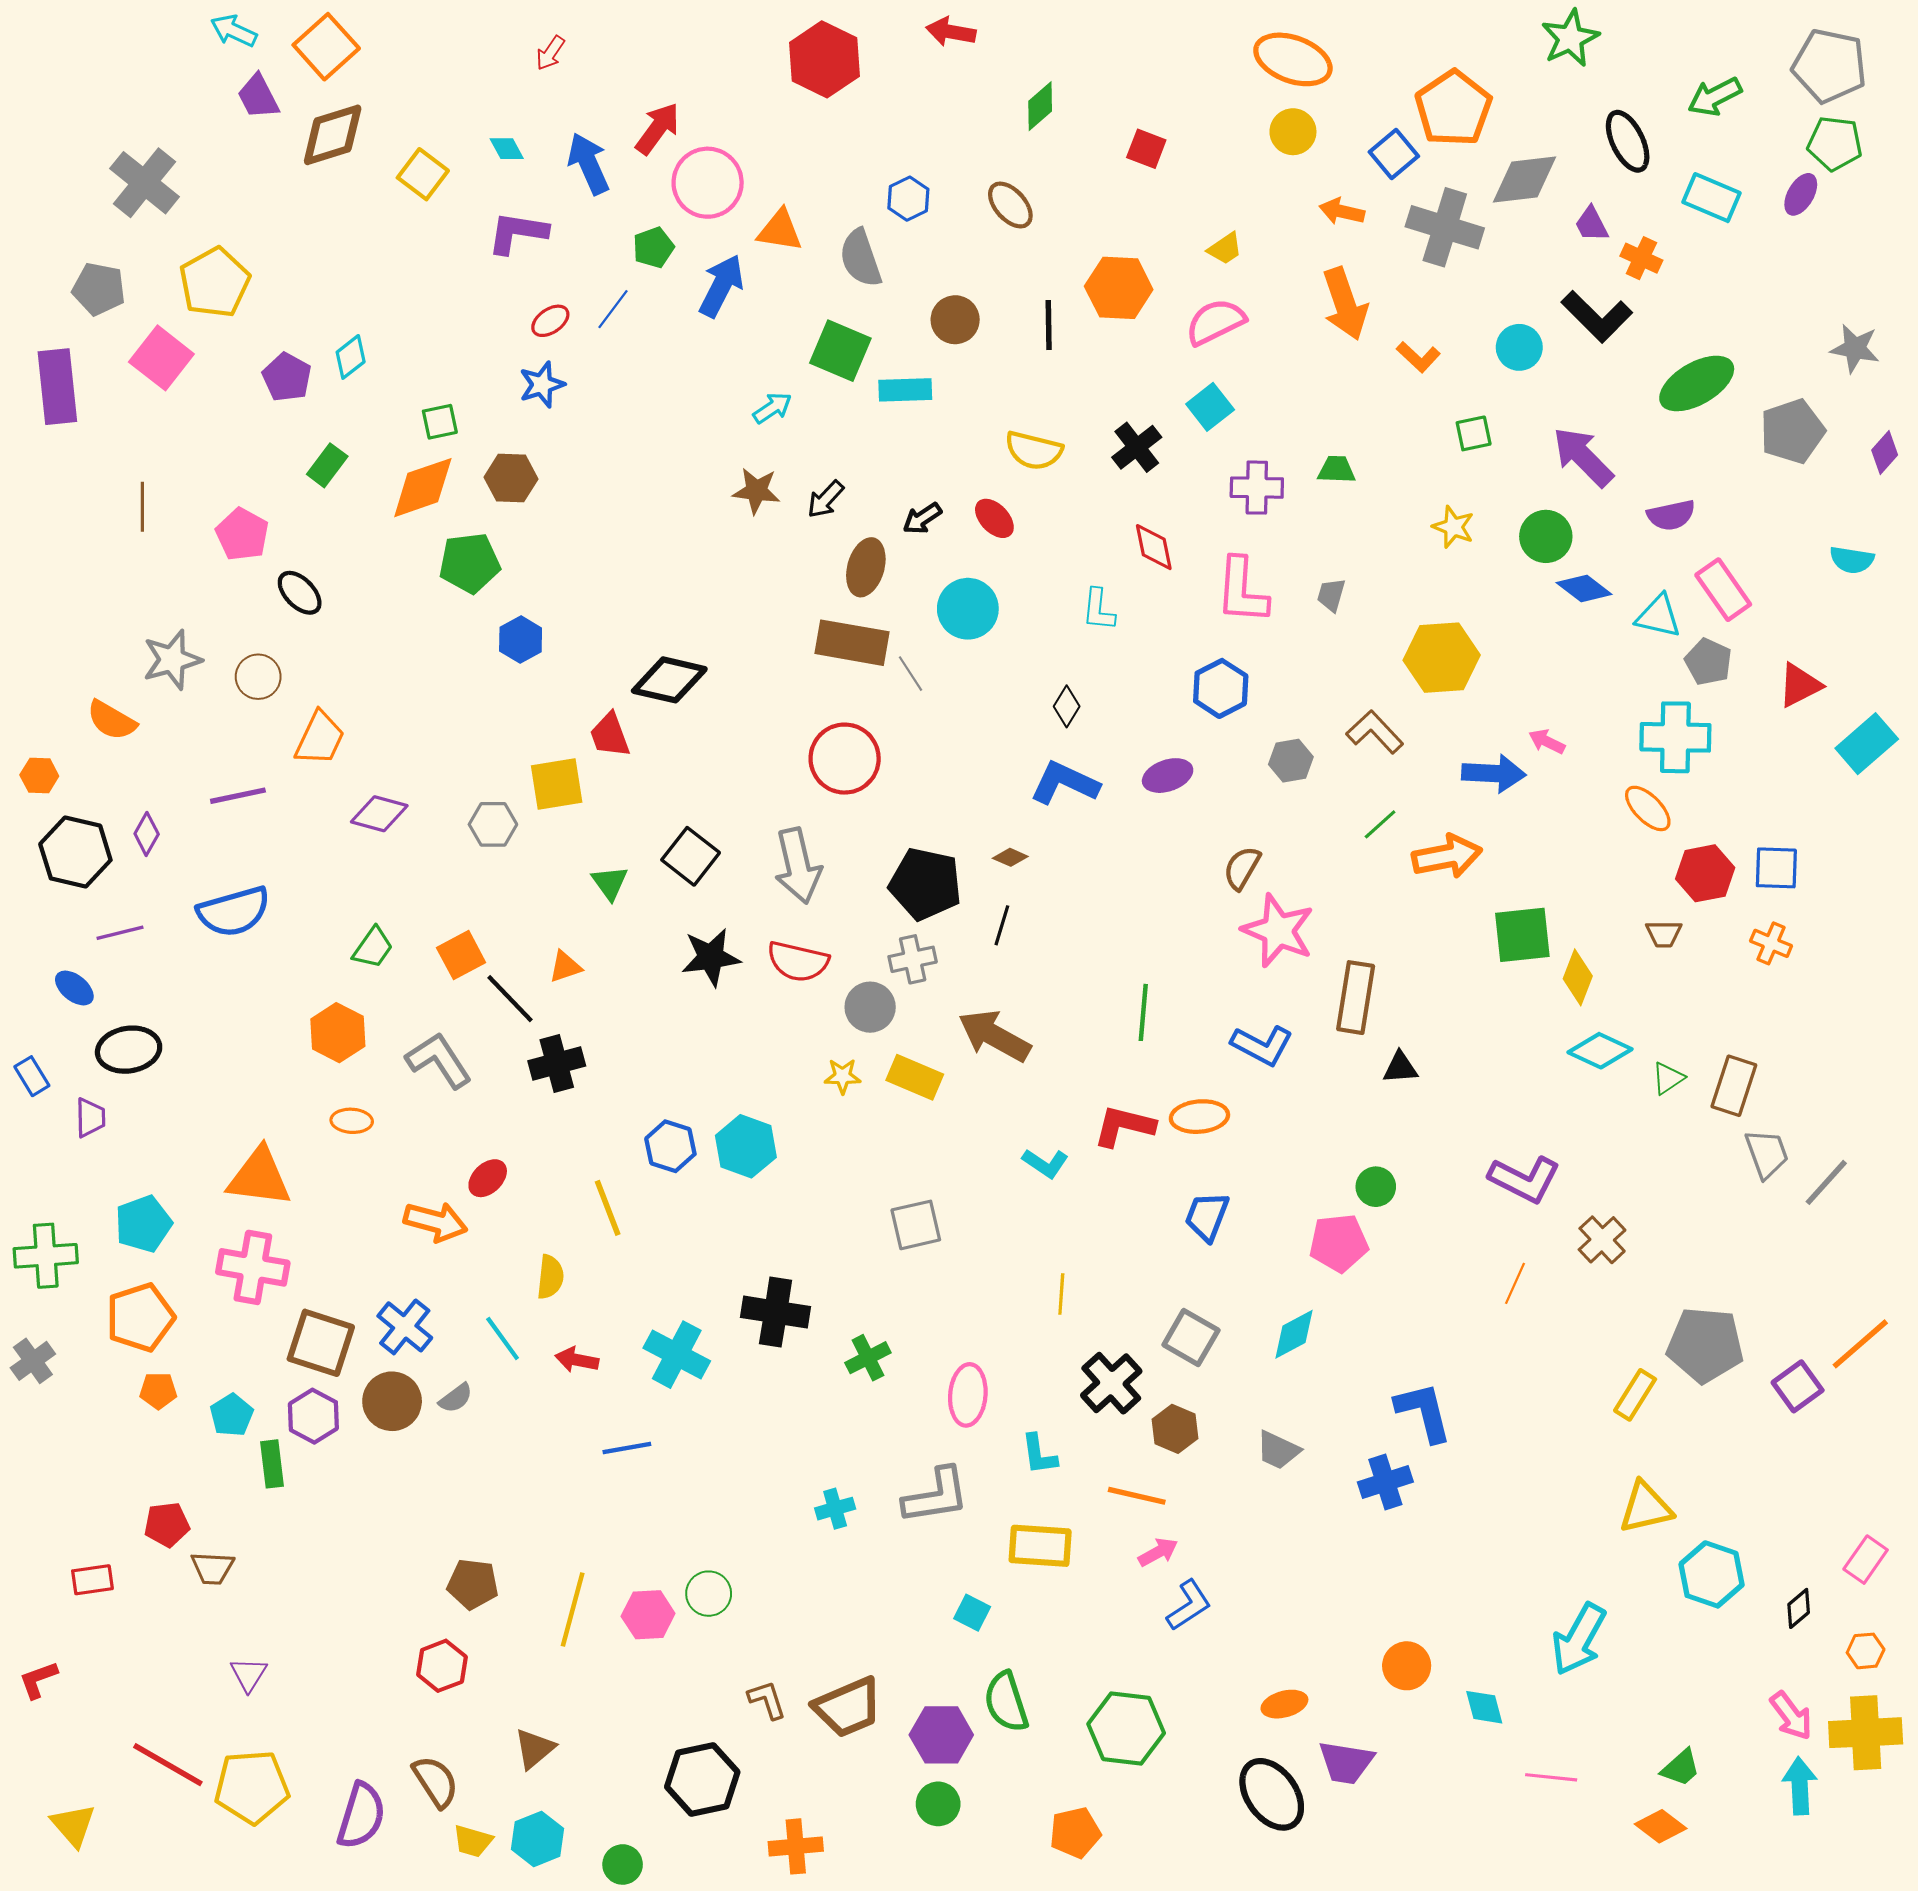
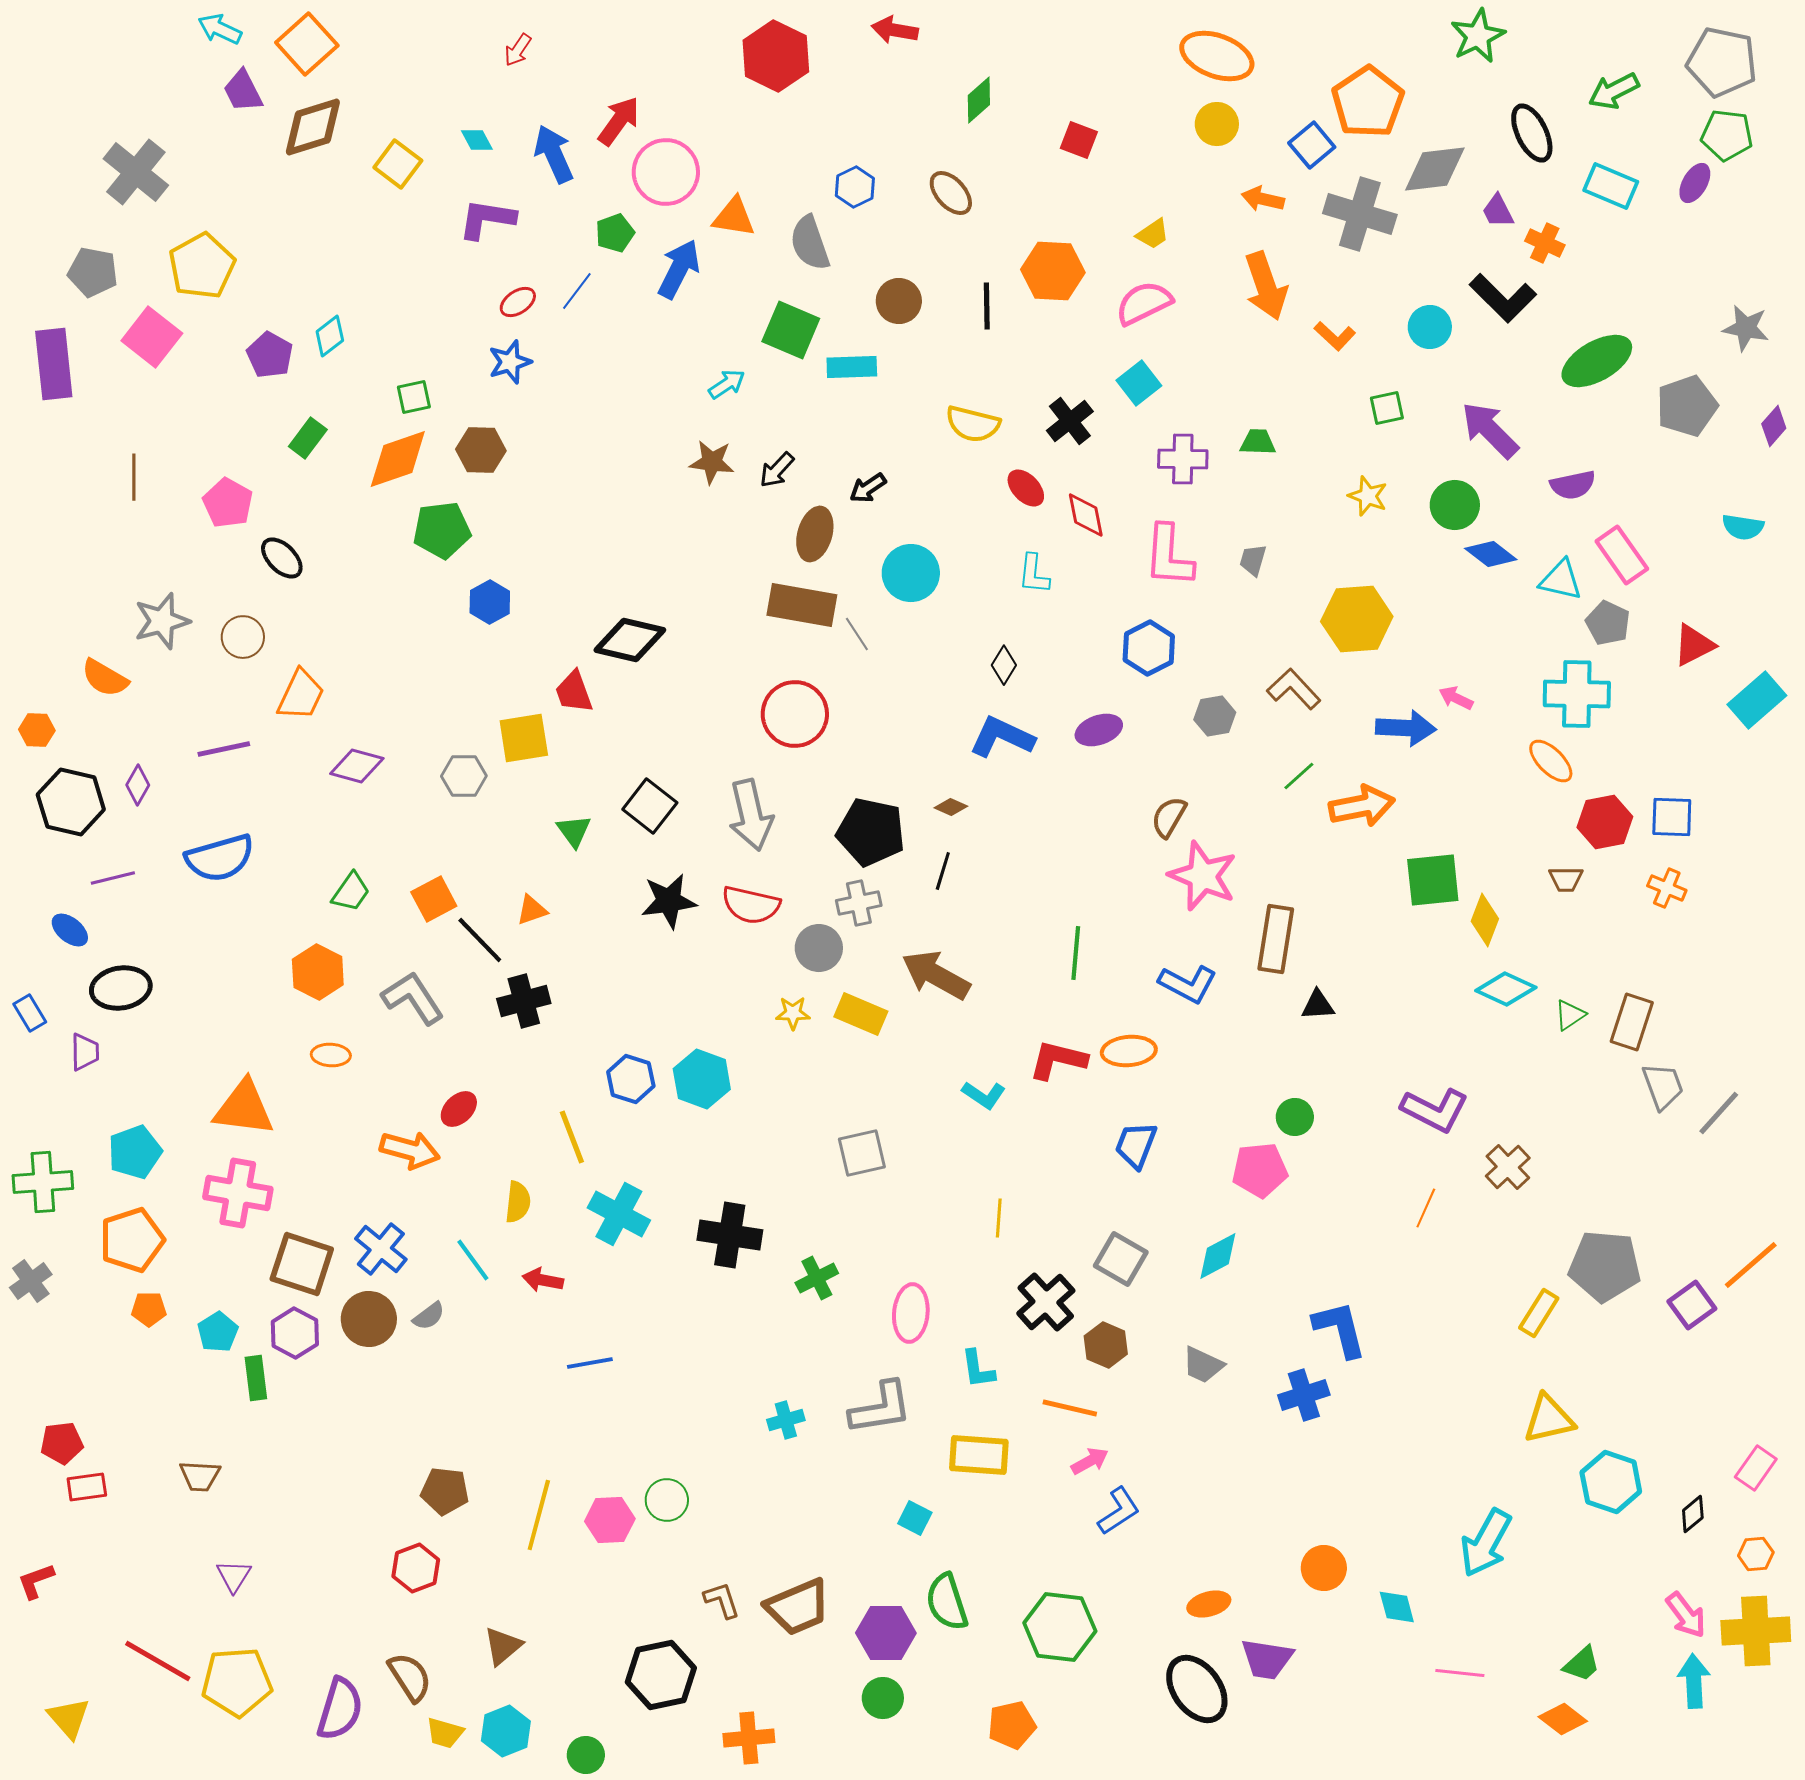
red ellipse: (994, 518) -> (1026, 488), moved
cyan cross: (677, 1355) -> (619, 1214), moved
red pentagon: (167, 1525) -> (62, 1443), moved

